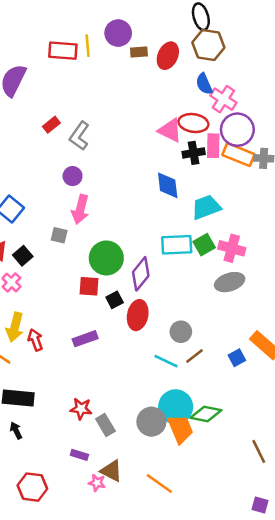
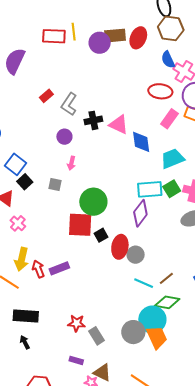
purple circle: (118, 33) -> (100, 43), moved
brown rectangle: (139, 52) -> (115, 36), size x1.5
pink triangle: (170, 130) -> (119, 125), moved
pink rectangle: (213, 146) -> (169, 119), moved, turned 36
black cross: (194, 153) -> (93, 120), moved
pink arrow: (80, 209) -> (71, 163), size x0.6
black square: (23, 256) -> (25, 182), moved
purple diamond: (141, 274) -> (140, 213), moved
red square: (89, 286) -> (80, 225), size x1.5
gray circle: (181, 332) -> (136, 255), moved
purple rectangle: (85, 339) -> (59, 268), moved
green diamond: (206, 414) -> (167, 302), moved

